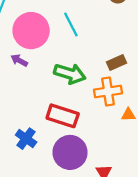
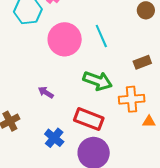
purple arrow: (19, 60) -> (46, 92), moved
brown rectangle: (116, 62) -> (142, 62), moved

